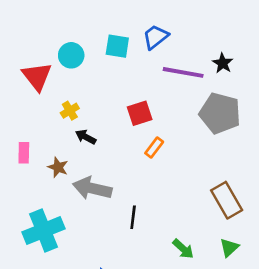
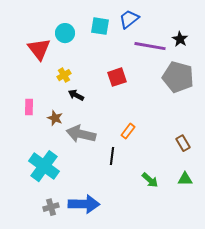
orange rectangle: (154, 147) -> (128, 131), moved
brown rectangle: (227, 200) -> (183, 143), size x0.6
cyan cross: (44, 230) -> (44, 166), turned -32
green triangle: (229, 248) -> (185, 179), turned 42

